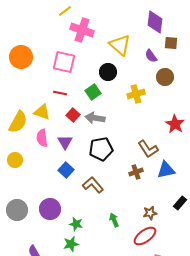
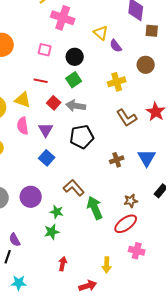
yellow triangle: (120, 45) -> (101, 33), size x0.7
purple semicircle: (151, 56) -> (116, 46), moved
pink square: (64, 62) -> (45, 50), size x0.6
black circle: (108, 72) -> (75, 57), moved
brown L-shape: (148, 149) -> (127, 118), moved
blue triangle: (166, 170) -> (147, 158), turned -48
brown L-shape: (93, 185) -> (74, 188), moved
green arrow: (114, 220) -> (95, 208), size x1.6

